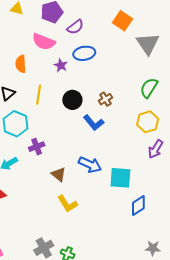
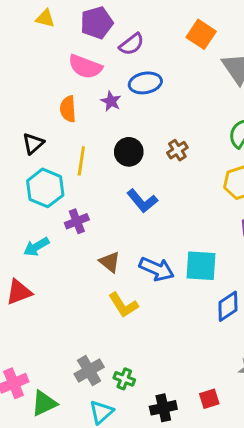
orange semicircle: (21, 64) -> (68, 109), moved
yellow line: (39, 95) -> (81, 161), moved
blue L-shape: (94, 123) -> (142, 201), moved
blue arrow: (90, 165) -> (157, 269), moved

